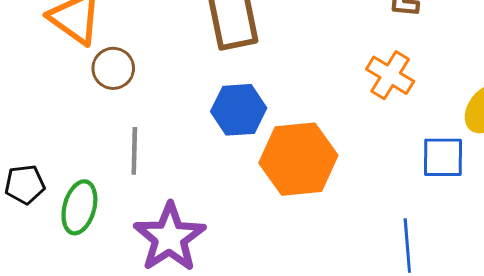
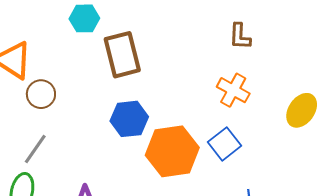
gray line: (134, 151) -> (35, 149), moved, turned 36
blue square: (443, 157) -> (225, 144), moved, turned -36

